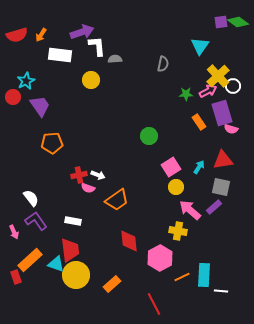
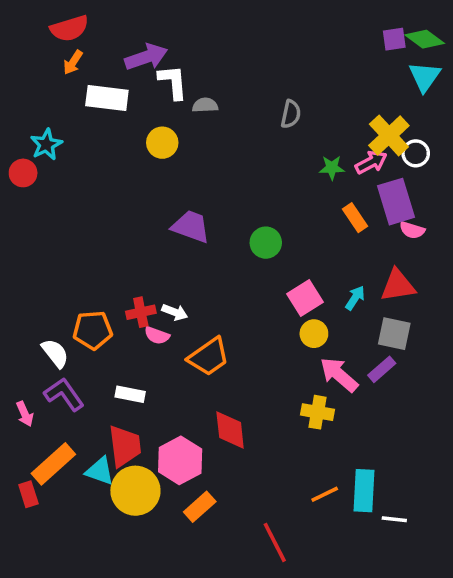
red semicircle: (17, 35) -> (69, 28), moved
cyan triangle: (200, 46) -> (425, 77), moved
purple trapezoid: (40, 106) -> (191, 227), moved, turned -35
orange pentagon: (52, 143) -> (93, 330), moved
pink hexagon: (160, 258) -> (180, 460), moved

